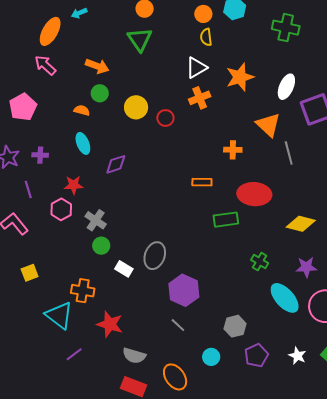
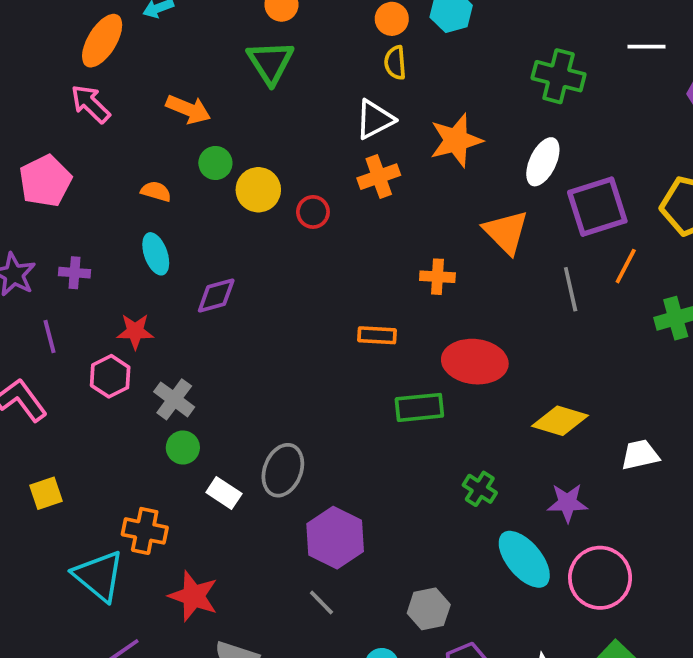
green cross: (286, 28) -> (559, 76), moved
green circle: (100, 93) -> (215, 163), moved
gray line: (289, 153) -> (571, 289), moved

